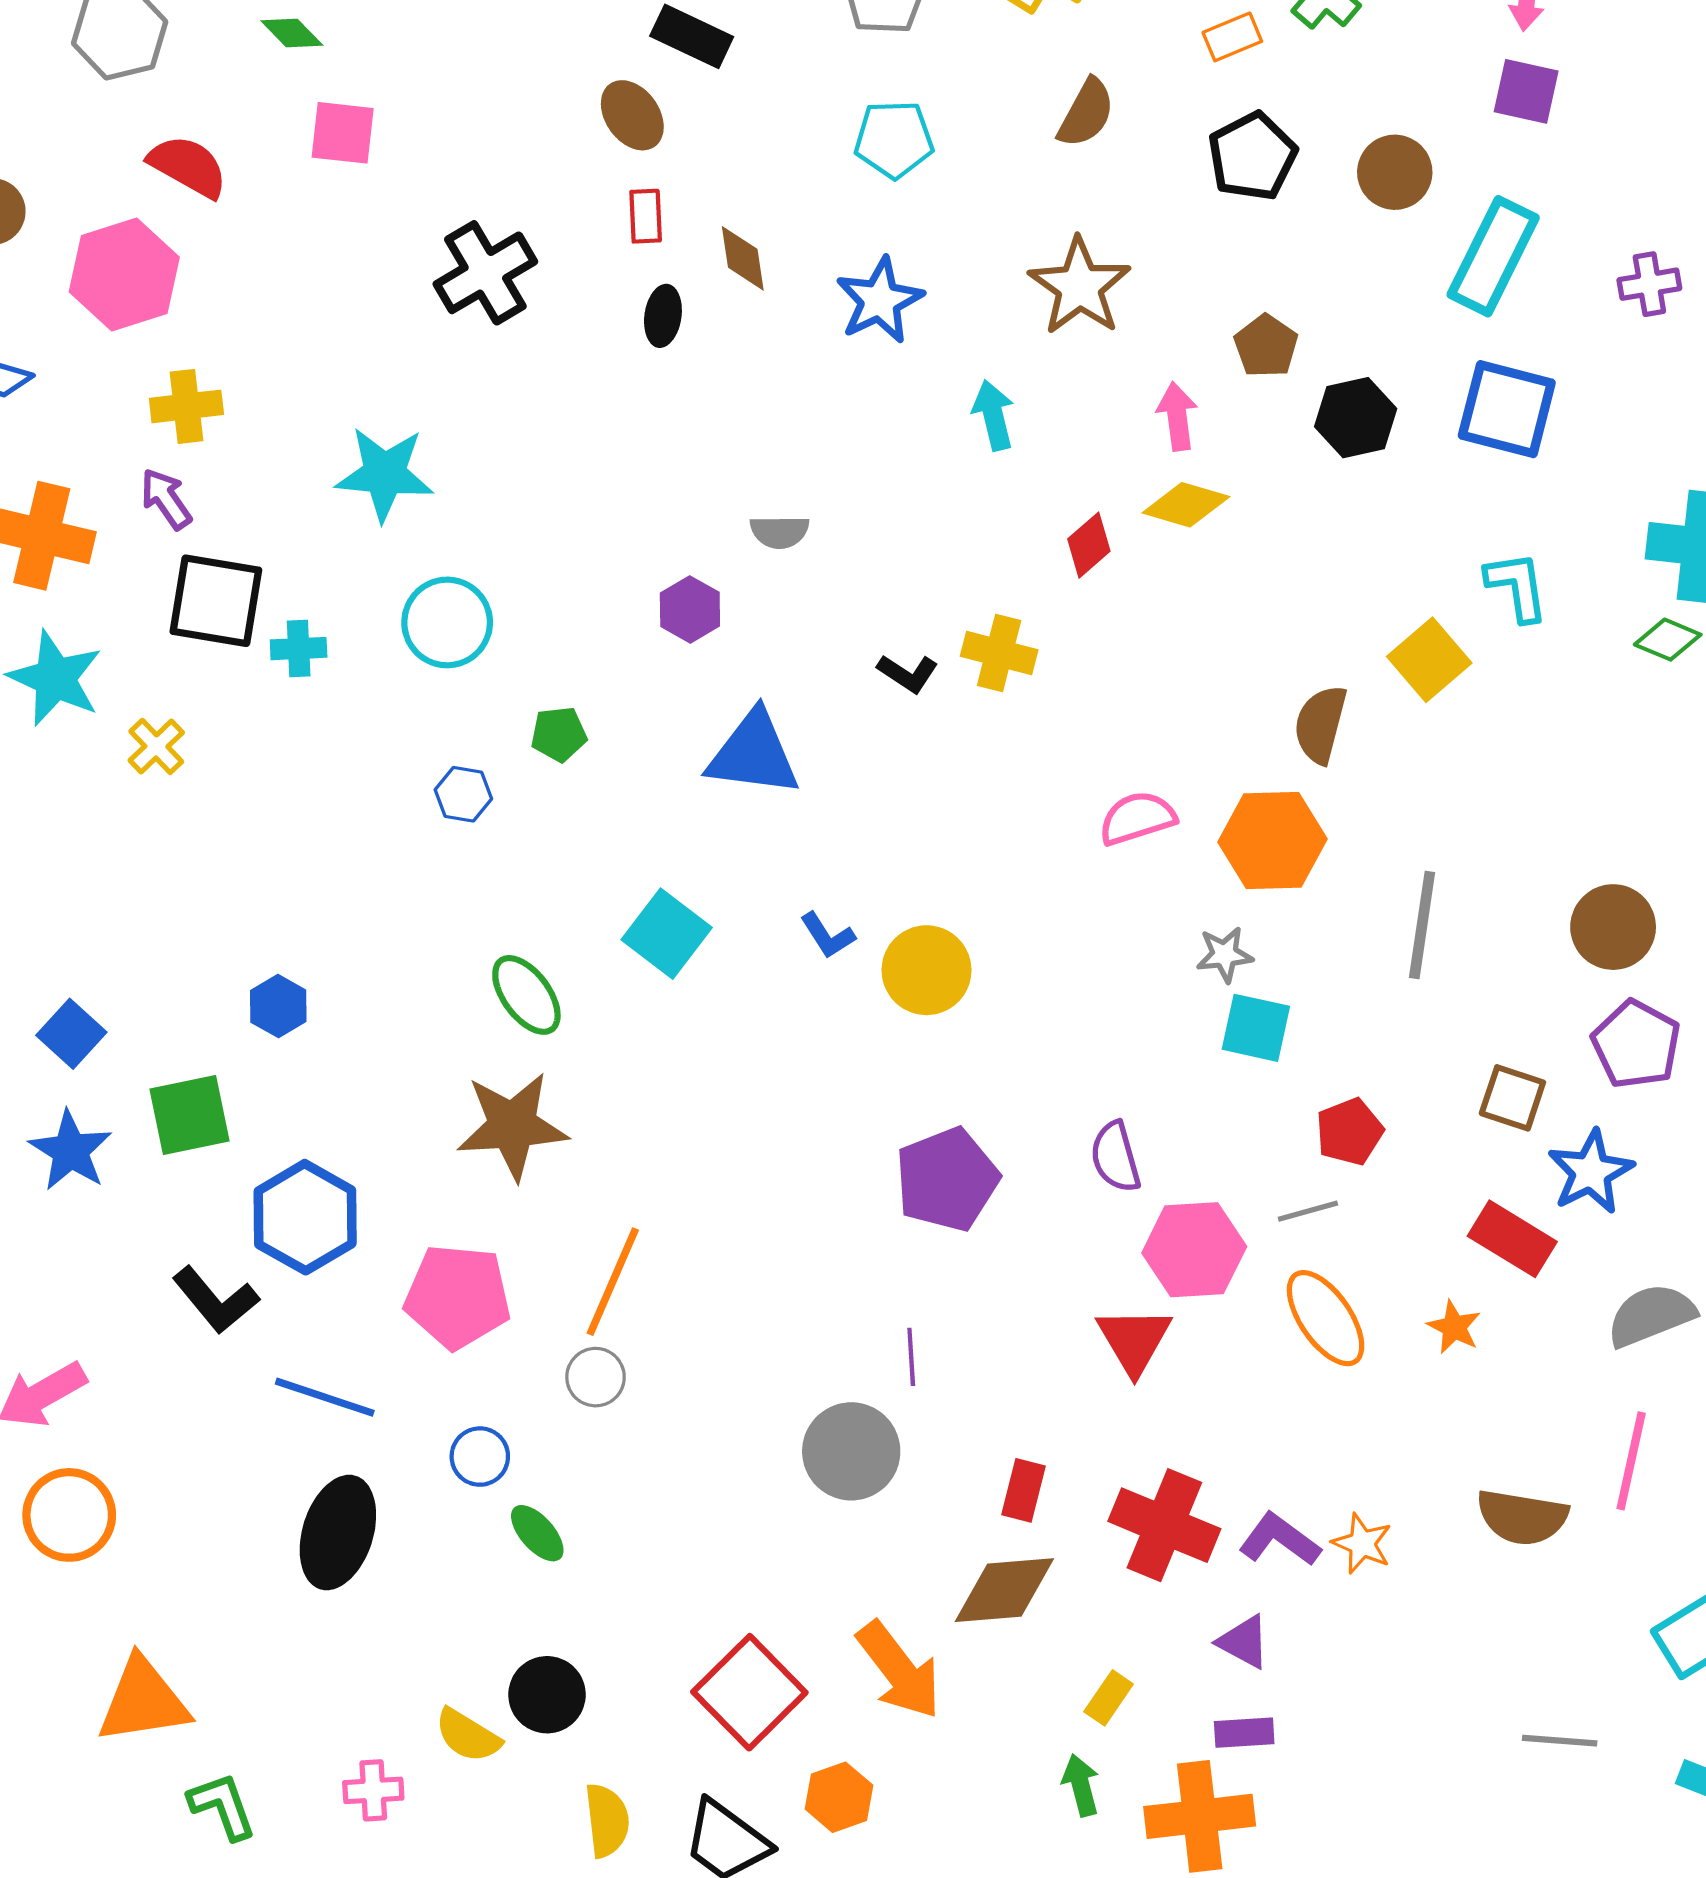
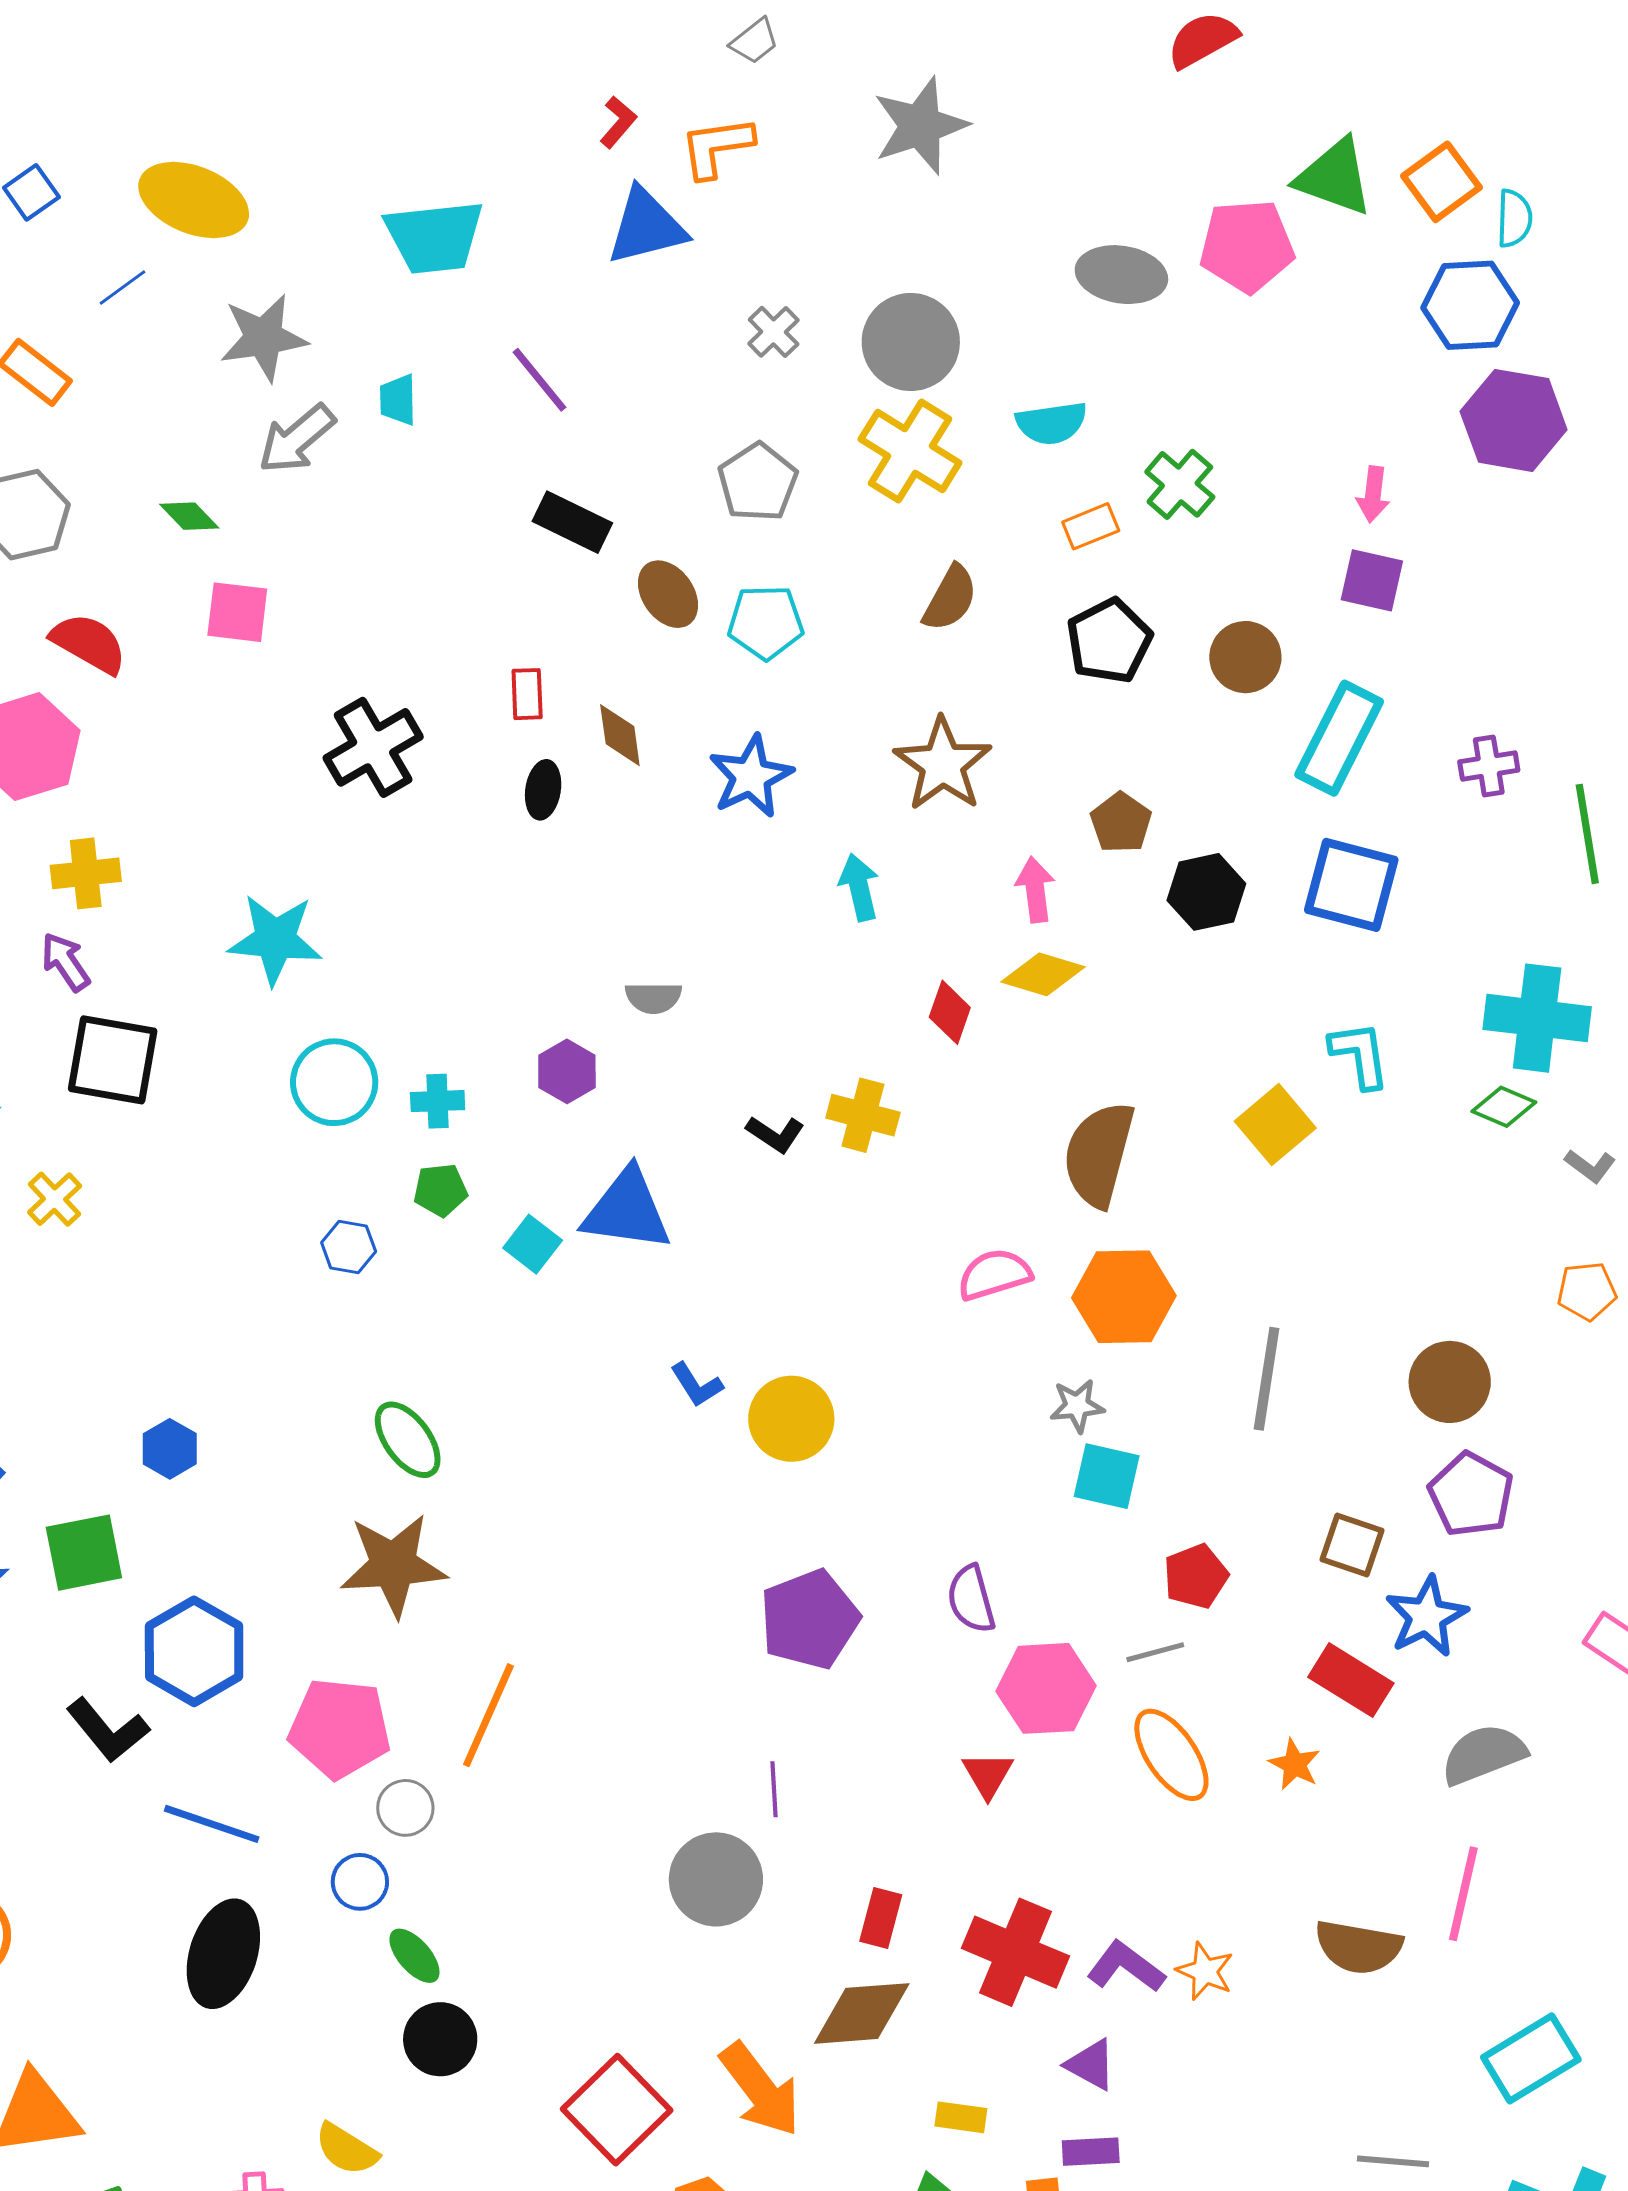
brown ellipse: (632, 115) -> (668, 594), moved
red diamond: (1089, 545) -> (950, 1012), turned -30
cyan cross: (299, 649) -> (438, 1101), moved
brown semicircle: (1320, 724) -> (1099, 1154), moved, size x1.4
cyan square: (667, 934) -> (533, 1244), moved, size x0.7
red triangle: (1134, 1340) -> (988, 1775), size x0.7
gray circle: (596, 1377) -> (405, 1808), moved
black circle: (547, 1695) -> (440, 2039), moved
yellow rectangle: (1109, 1698) -> (961, 2117), turned 63

